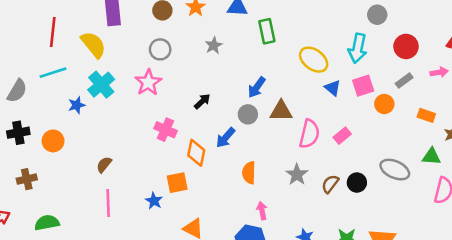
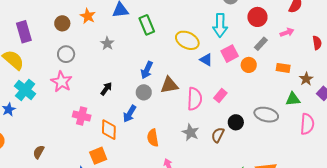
black circle: (357, 183) -> (236, 122), moved

